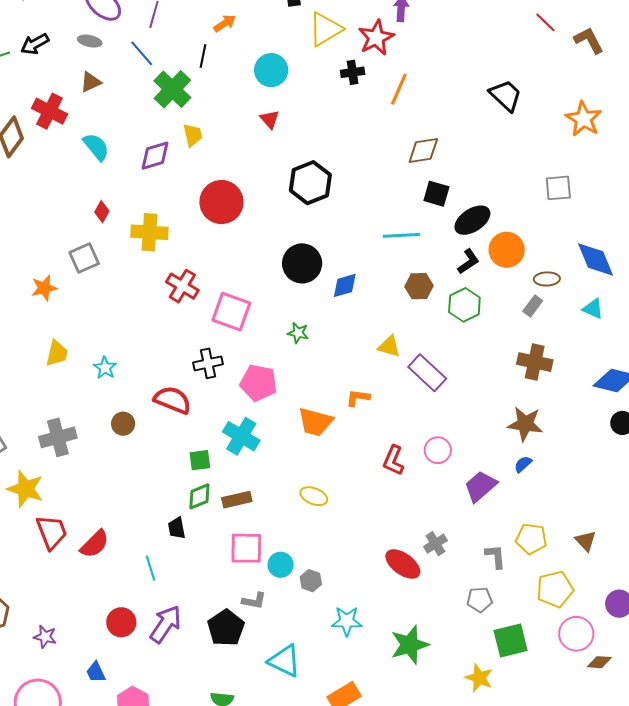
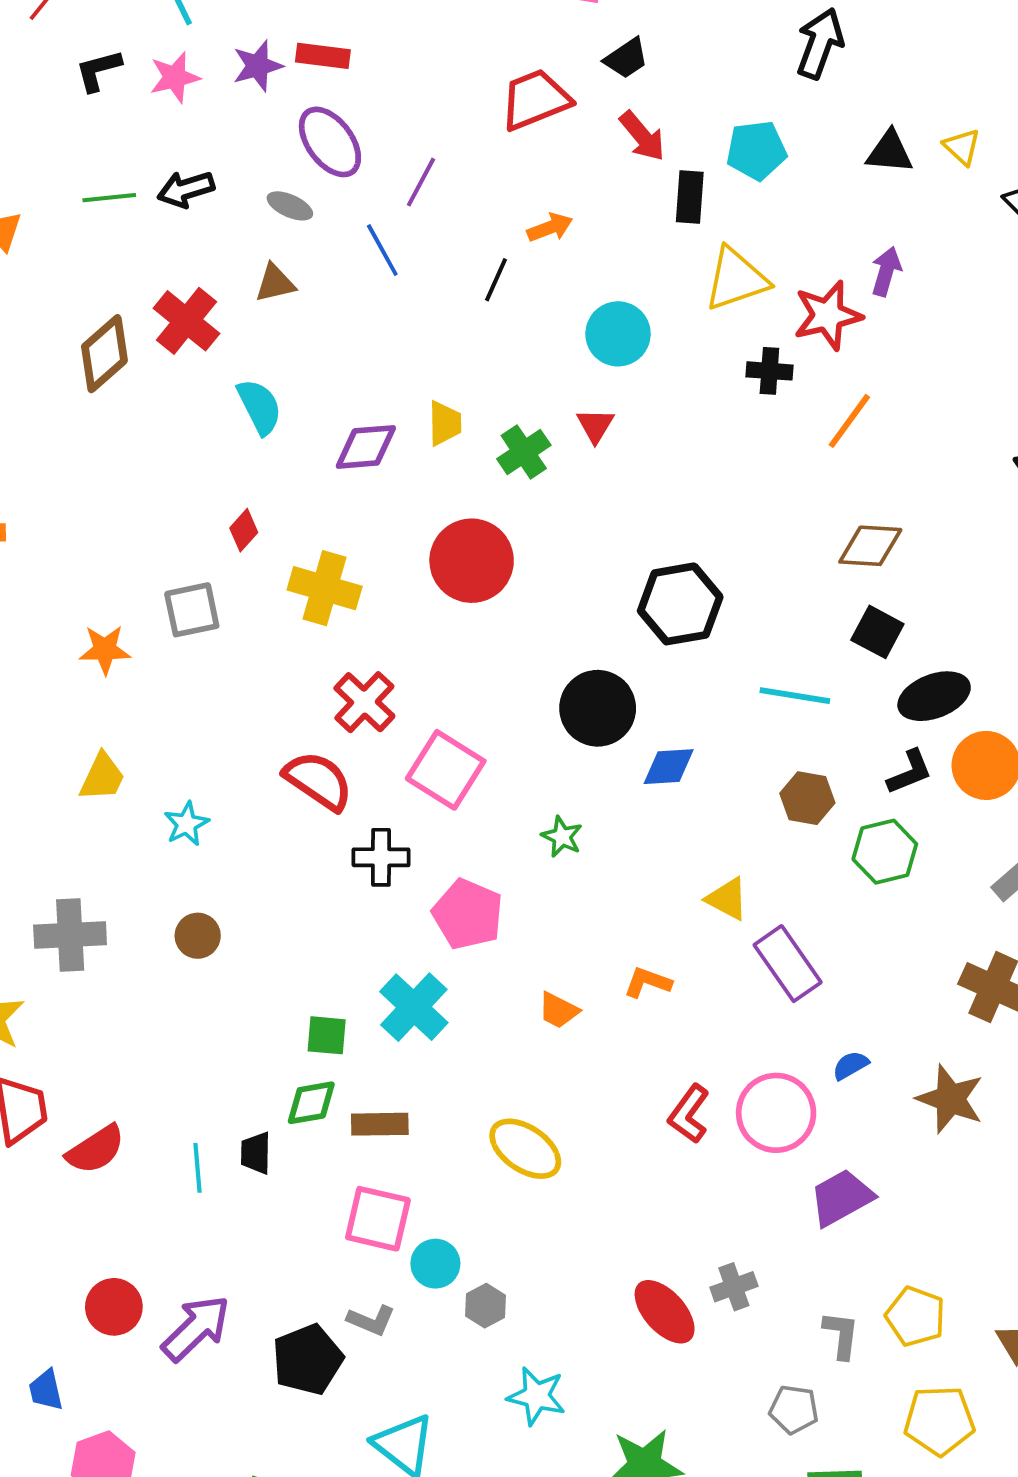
green cross: (172, 89) -> (524, 452), moved, size x0.7
black hexagon: (310, 183) -> (680, 604), moved
red semicircle: (173, 400) -> (318, 781), moved
orange trapezoid: (315, 422) -> (559, 1010), size x0.6
pink circle: (438, 450) -> (776, 1113), size x1.5
blue semicircle: (523, 464) -> (851, 1065), moved
yellow ellipse: (314, 496) -> (525, 1149), size x1.4
cyan line: (150, 568) -> (198, 1168), moved

